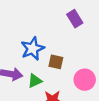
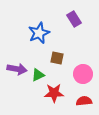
blue star: (33, 49) -> (39, 33), moved

